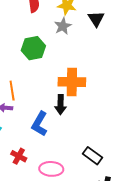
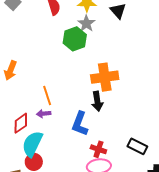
green hexagon: (33, 48) -> (75, 39), moved
red cross: (19, 156) -> (98, 149), moved

